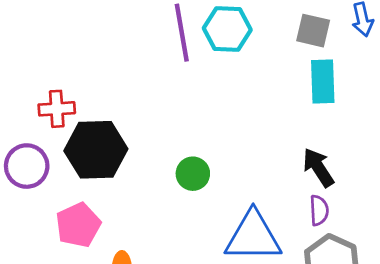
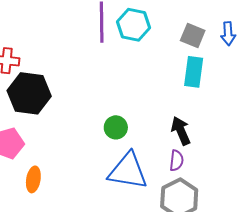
green circle: (193, 174) -> (116, 127), moved

